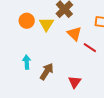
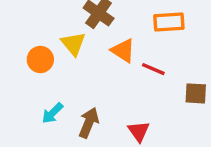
orange circle: (27, 21) -> (40, 60), moved
cyan arrow: (27, 62) -> (52, 113), turned -120

